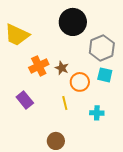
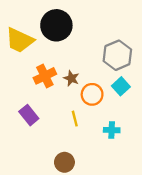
black circle: (73, 22) -> (56, 25), moved
cyan square: (105, 75) -> (121, 86), turned 35

